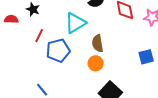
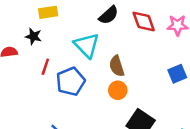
cyan triangle: (75, 23) -> (87, 45), turned -35

